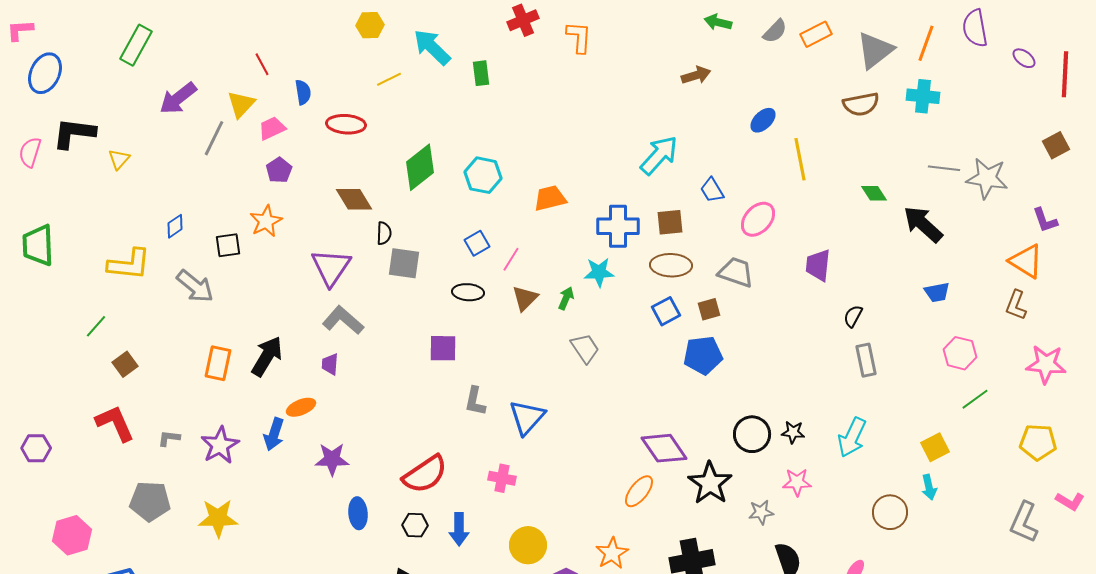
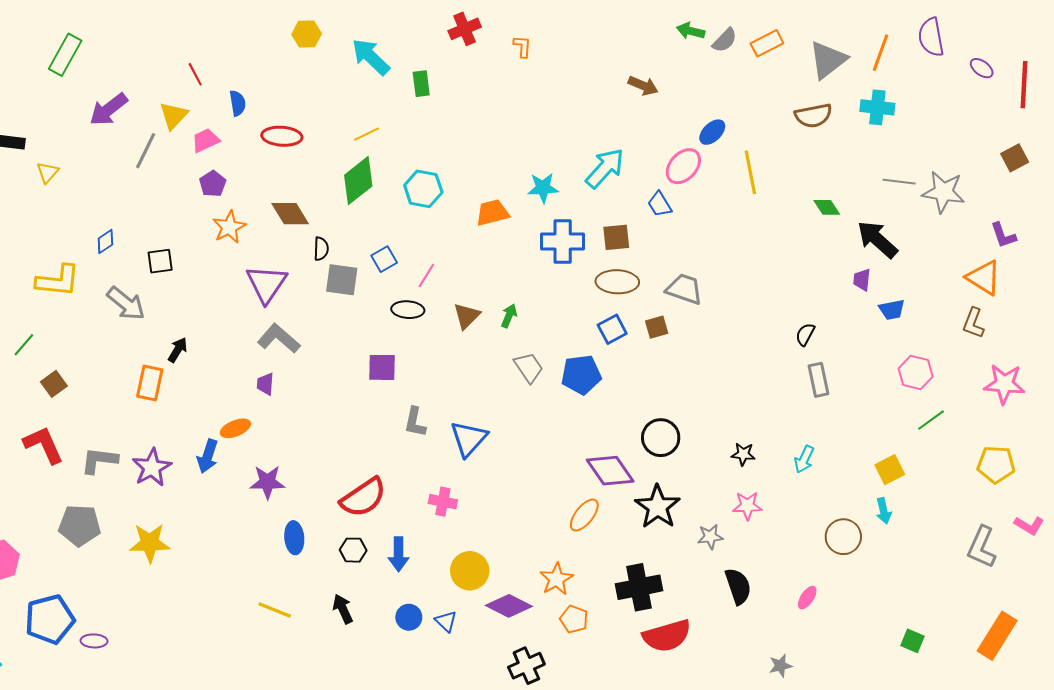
green arrow: (718, 22) -> (691, 31), moved
orange L-shape: (579, 37) -> (522, 46), size x0.7
brown arrow: (696, 75) -> (643, 86), turned 40
yellow line: (389, 79) -> (367, 134), moved
pink ellipse: (758, 219) -> (683, 166), moved
orange star: (266, 221) -> (229, 227), moved
blue square: (477, 243) -> (384, 259), moved
pink line: (511, 259) -> (426, 276), moved
purple trapezoid: (818, 265) -> (862, 280), moved, size x0.7
cyan star: (599, 272) -> (543, 188), moved
blue pentagon: (703, 355) -> (581, 375), moved
black arrow: (267, 356) -> (178, 350), moved, size x0.6
black circle: (752, 434) -> (661, 438), moved
cyan arrow: (852, 437) -> (804, 459), size x0.7
gray L-shape: (169, 438) -> (99, 460), size x1.6

